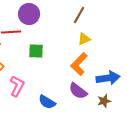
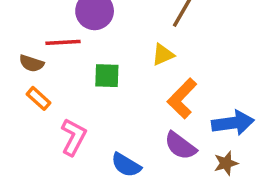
yellow triangle: (84, 39) -> (163, 55), moved

